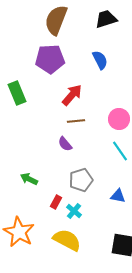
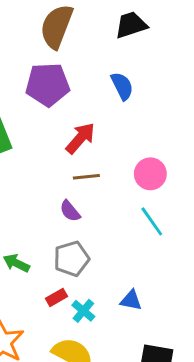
gray pentagon: (81, 180) -> (71, 259), moved
blue triangle: (118, 196) -> (131, 300), moved
red rectangle: (56, 202) -> (57, 297), turned 32

